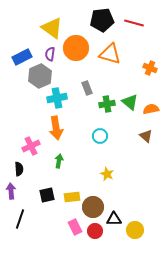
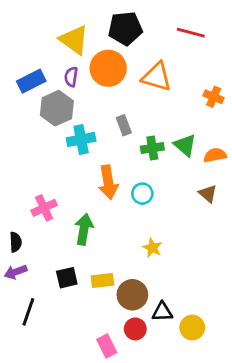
black pentagon: (102, 20) -> (125, 28), moved
orange arrow: (56, 128) -> (108, 182), moved
green arrow: (59, 161) -> (84, 229), size x1.5
black semicircle: (19, 169) -> (16, 242), moved
purple arrow: (11, 191) -> (16, 272), turned -105
pink rectangle: (75, 227) -> (107, 346), moved

